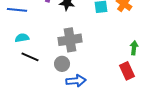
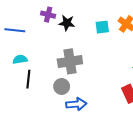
black line: (30, 57) -> (28, 79), turned 72

